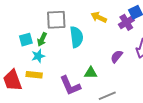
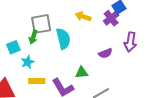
green arrow: (42, 39) -> (33, 37), moved
purple semicircle: (117, 56) -> (105, 53), turned -144
yellow rectangle: (34, 75) -> (37, 81), moved

